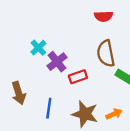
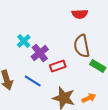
blue line: (49, 108) -> (33, 81), moved, turned -66

